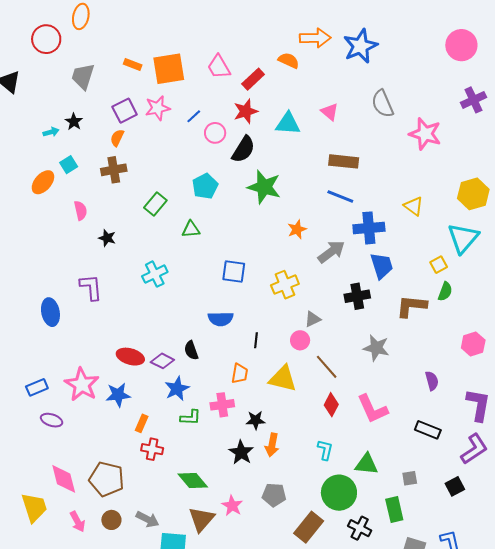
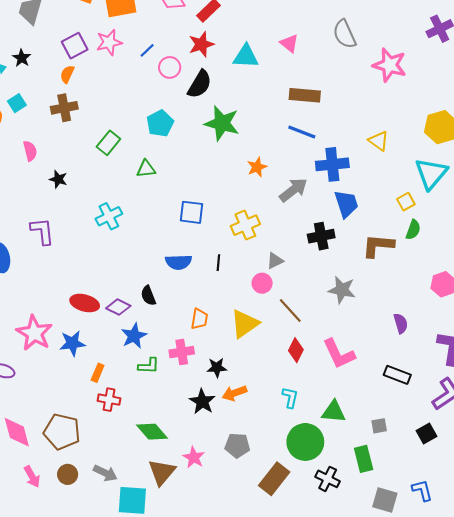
black line: (256, 340) -> (218, 263), moved
yellow triangle: (283, 379) -> (245, 324), turned -48
orange arrow: (272, 445) -> (234, 393), turned 60

